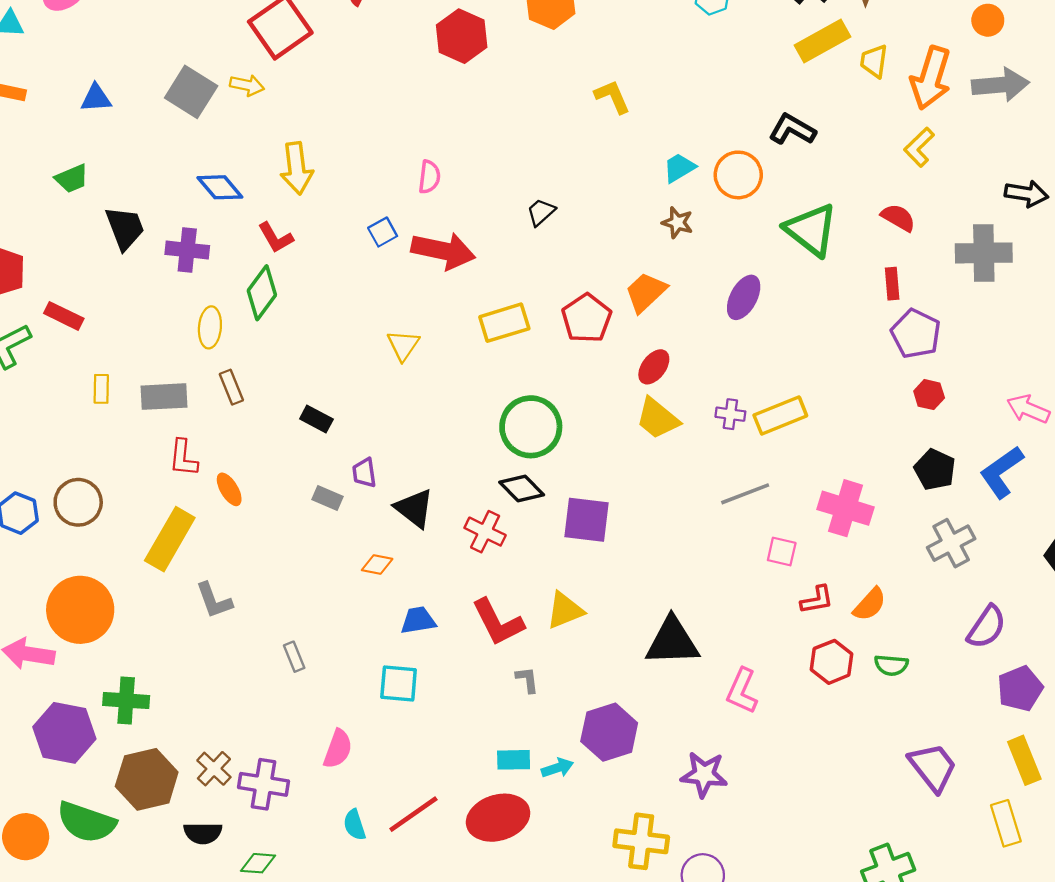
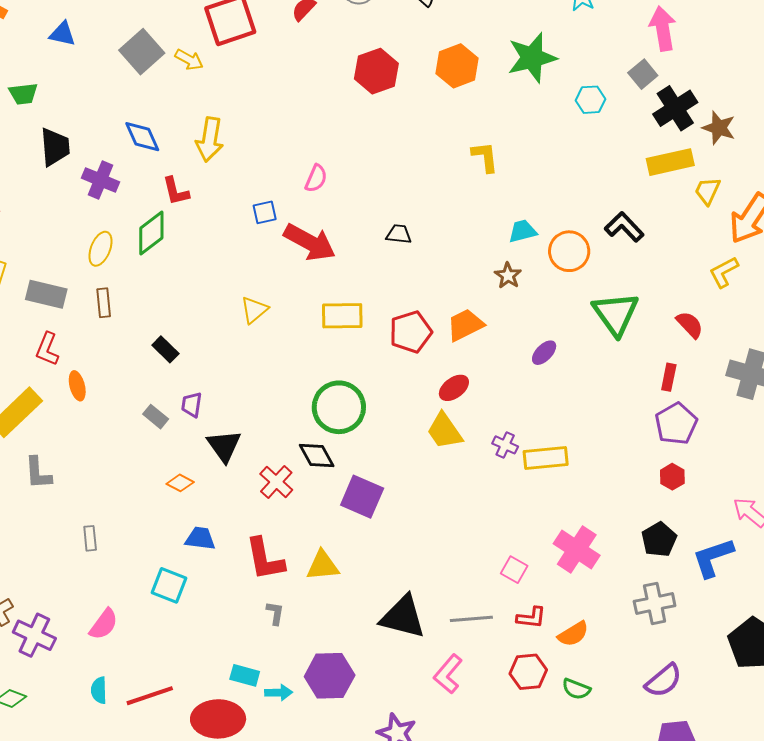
black trapezoid: (541, 212) -> (399, 234), turned 32
purple ellipse: (744, 297) -> (544, 353), size x0.7
gray line: (745, 494) -> (471, 619), moved

